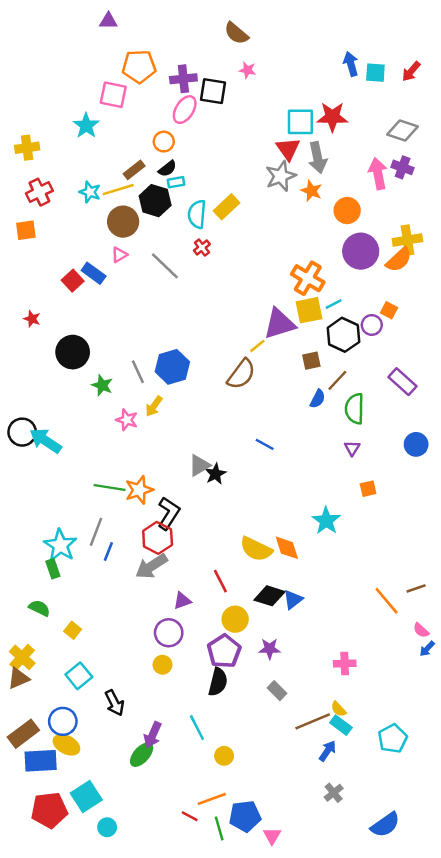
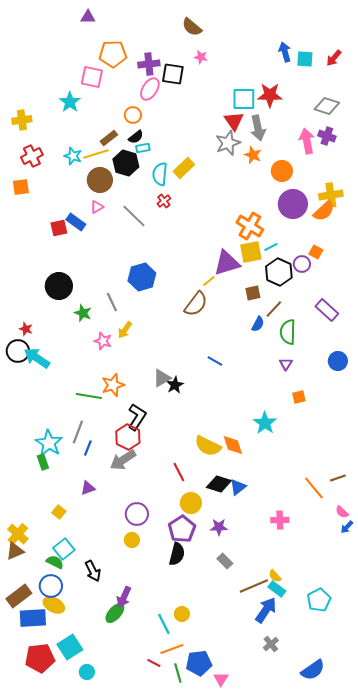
red square: (73, 281) -> (59, 228), turned 30
red star: (32, 319) -> (26, 329), moved
blue hexagon: (172, 367) -> (142, 277), moved
orange star: (139, 490) -> (113, 385), moved
purple triangle: (182, 601) -> (88, 488), moved
green semicircle: (39, 608) -> (55, 562), moved
pink cross: (345, 664) -> (280, 520), moved
cyan line: (197, 728) -> (164, 624), moved
blue arrow: (327, 751) -> (266, 610), size x1.5

